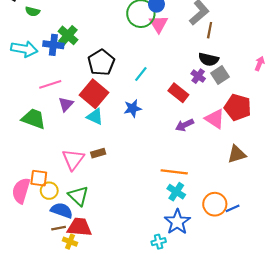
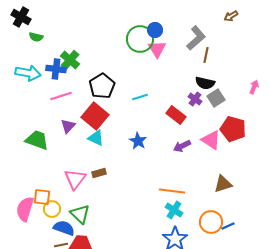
cyan line: (141, 74) -> (140, 97), turned 35
pink line: (50, 84) -> (61, 96), moved
blue star: (133, 108) -> (138, 141), moved, turned -30
brown triangle: (237, 154) -> (223, 184), moved

